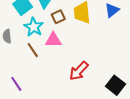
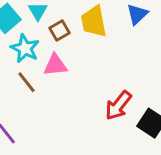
red arrow: (79, 71) -> (118, 105), moved

